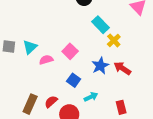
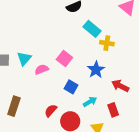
yellow cross: (114, 40) -> (107, 43), turned -32
red arrow: (122, 68) -> (120, 86), moved
brown rectangle: (30, 104) -> (14, 106), moved
red rectangle: (121, 107) -> (113, 110), moved

